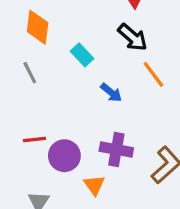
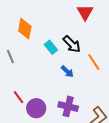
black arrow: (133, 37) -> (72, 44), moved
gray line: (30, 73) -> (10, 57), moved
red line: (34, 140) -> (19, 97), turned 56

